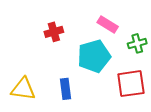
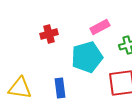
pink rectangle: (108, 24) -> (100, 27), turned -60

